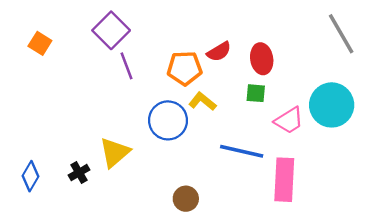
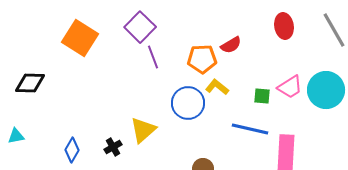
orange square: (40, 43) -> (80, 38), size x1.8
red ellipse: (262, 59) -> (284, 26), moved
green square: (256, 93) -> (262, 96), moved
pink trapezoid: (289, 120) -> (290, 87), moved

